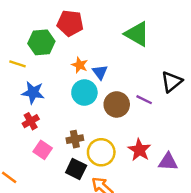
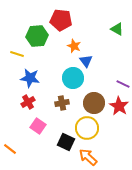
green triangle: (137, 34) -> (117, 29), size x0.6
orange star: (80, 65) -> (74, 46), moved
brown circle: (117, 104) -> (94, 103), moved
brown cross: (75, 139) -> (62, 103), moved
red star: (139, 150) -> (119, 106), moved

